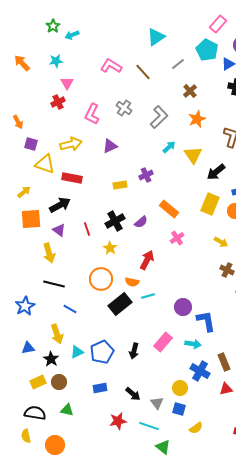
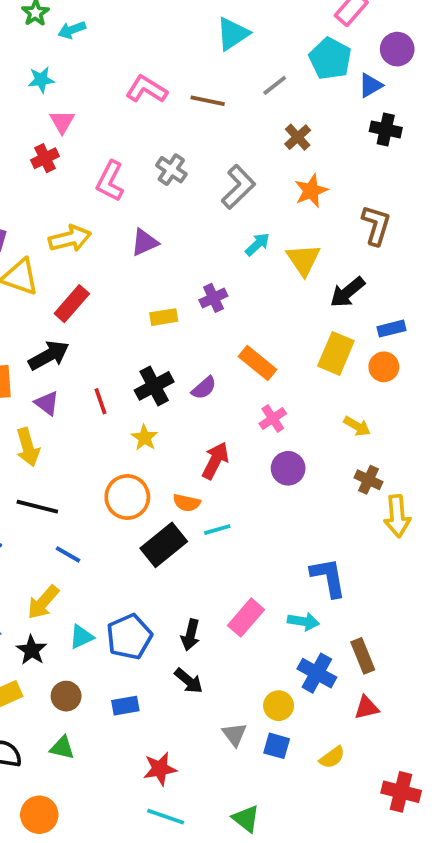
brown line: (143, 72) -> (208, 101), turned -36
red rectangle: (72, 178) -> (72, 304), turned -60
purple circle: (183, 307) -> (288, 468), moved
yellow arrow: (57, 334) -> (43, 602), turned 60
brown circle: (59, 382) -> (66, 696), moved
black arrow: (133, 394) -> (189, 681), moved
cyan line: (149, 426) -> (166, 817), moved
yellow semicircle: (196, 428) -> (332, 757), moved

